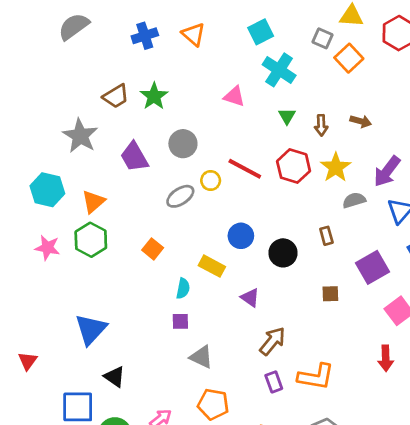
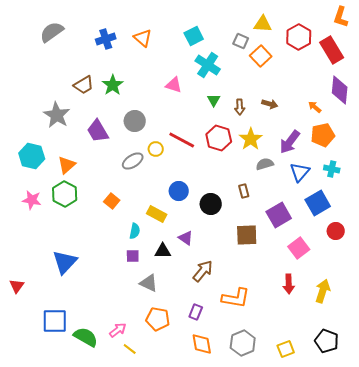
brown square: (330, 294) -> (247, 235), size x1.6
black triangle: (115, 377) -> (163, 251), moved, turned -36
purple rectangle: (274, 382) -> (196, 312), moved, turned 42

